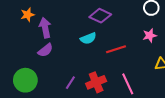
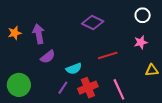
orange star: (28, 15) -> (15, 33), moved
cyan semicircle: (88, 38) -> (74, 69), moved
purple semicircle: (45, 50) -> (48, 57), moved

